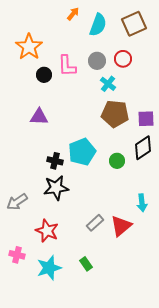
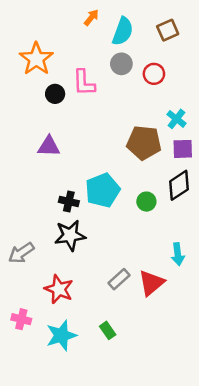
brown square: (134, 24) -> (168, 30), size x0.7
gray circle: (97, 61) -> (121, 64), moved
cyan cross: (108, 84) -> (176, 119), moved

